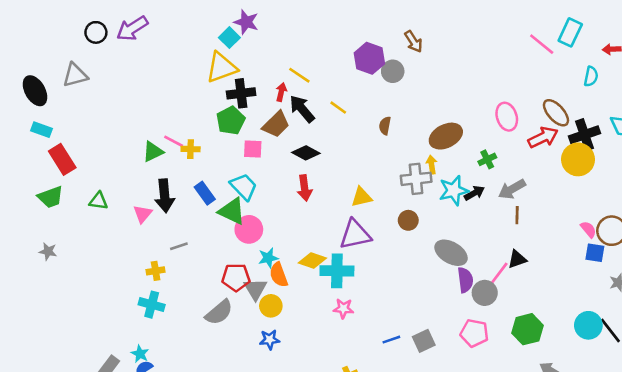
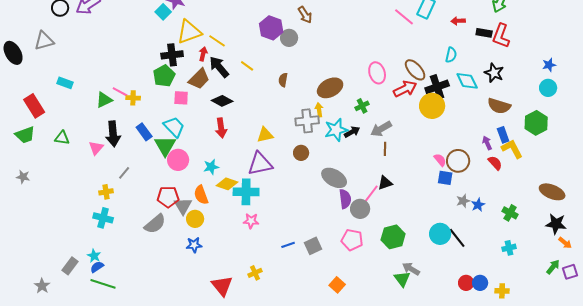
yellow triangle: (222, 67) -> (189, 32), moved
cyan semicircle: (591, 76) -> (451, 55), moved
cyan rectangle: (41, 130) -> (65, 83), moved
green triangle: (232, 211) -> (165, 146), turned 35
gray line: (179, 246) -> (124, 173), turned -32
cyan star: (268, 258) -> (211, 167), moved

